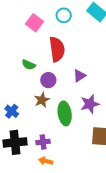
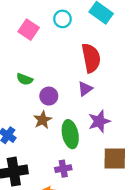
red semicircle: (57, 49) -> (91, 58), moved
purple cross: (43, 142) -> (63, 169), moved

